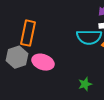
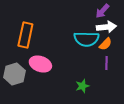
gray hexagon: (17, 57) -> (14, 74), moved

